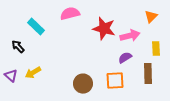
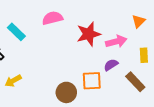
red star: (104, 29) -> (89, 34), turned -30
brown rectangle: (148, 74) -> (135, 82), turned -42
orange square: (115, 81) -> (92, 81), moved

